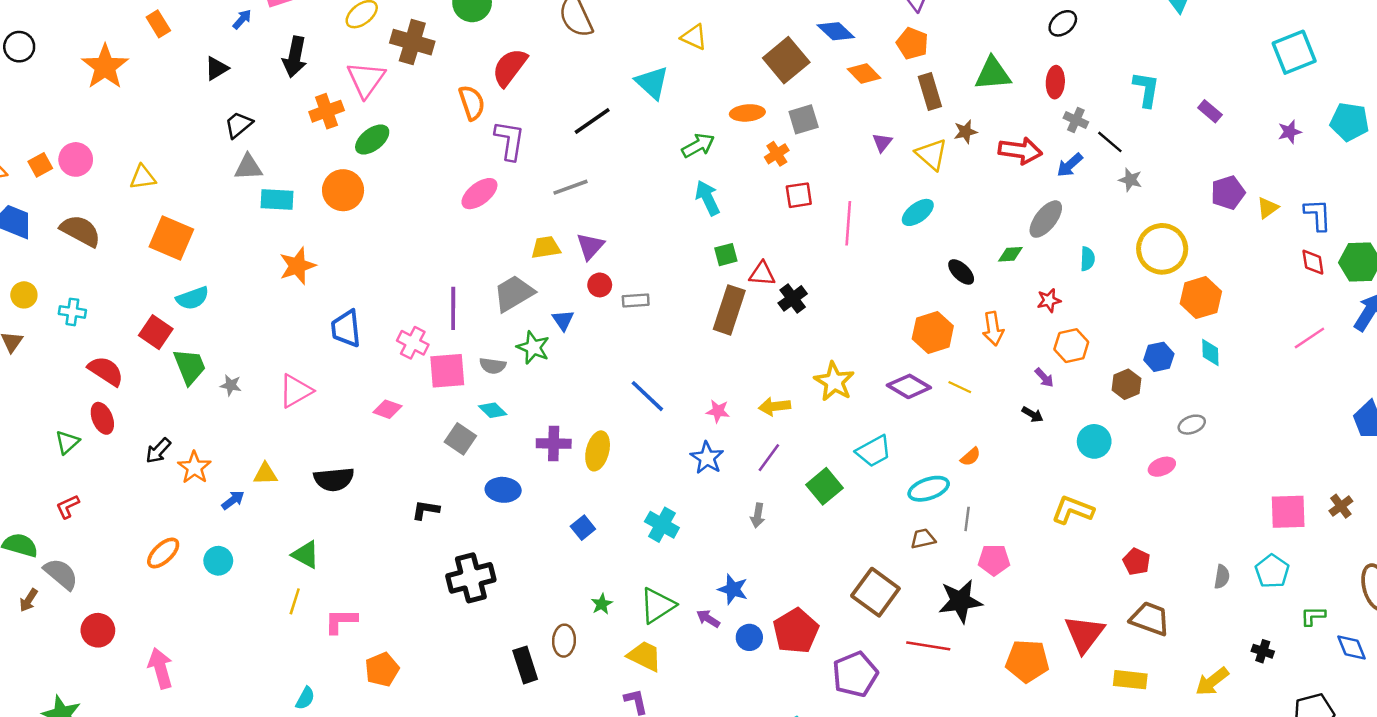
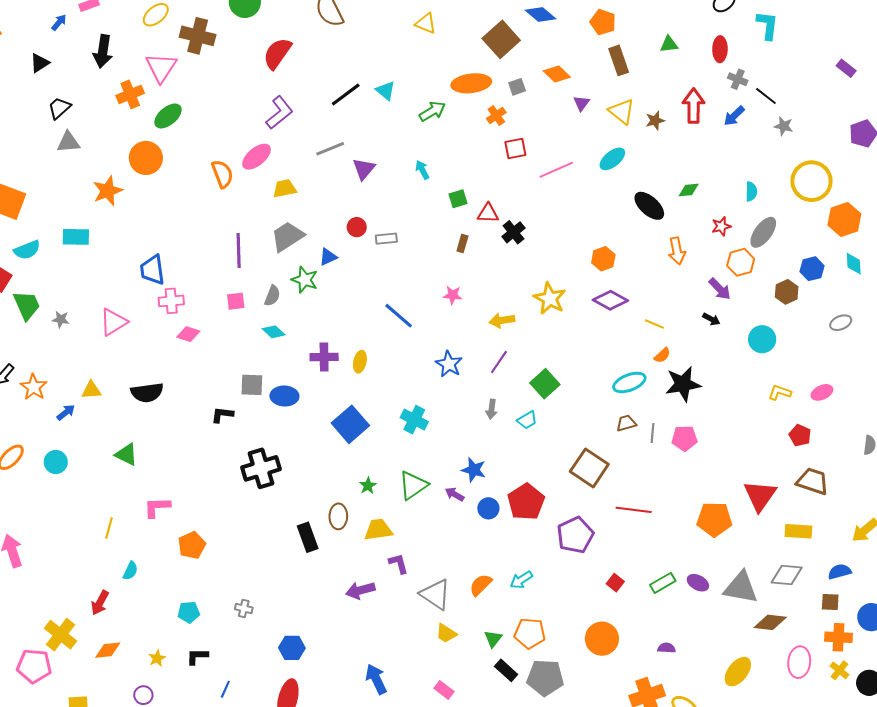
orange diamond: (864, 73) -> (557, 74), moved
green triangle: (993, 74) -> (669, 44), size x0.6
cyan triangle: (652, 83) -> (386, 91), moved, size x0.7
cyan L-shape: (1146, 89) -> (767, 25), moved
orange semicircle: (472, 103) -> (222, 174), moved
orange ellipse: (747, 113) -> (471, 83), size x1.4
gray square: (804, 119) -> (517, 87), size x0.7
brown star: (965, 132) -> (655, 121), moved
purple L-shape: (510, 140) -> (279, 113), turned 44
red arrow: (1020, 151) -> (694, 106), turned -96
cyan arrow: (707, 198) -> (422, 170), moved, size x0.7
cyan rectangle: (277, 199) -> (76, 237), moved
gray ellipse: (1046, 219) -> (763, 232), moved
pink line: (848, 223) -> (556, 170), turned 64
purple triangle: (590, 246) -> (364, 169), moved
yellow trapezoid: (546, 247) -> (285, 189), moved
orange star: (297, 266) -> (108, 191), moved
black ellipse: (961, 272) -> (649, 206), size x1.4
brown rectangle: (729, 310) -> (462, 244), size x0.5
blue triangle: (563, 320) -> (328, 257), turned 42
orange hexagon: (933, 332) -> (603, 259), moved, size x0.7
pink cross: (413, 343) -> (171, 301), moved, turned -30
gray semicircle: (493, 366) -> (272, 296), turned -75
pink square: (447, 371) -> (236, 301), size x0.6
purple arrow: (1044, 378) -> (720, 289), size x1.4
yellow line: (960, 387) -> (655, 324), moved
pink star: (718, 411) -> (453, 295), moved
gray square: (460, 439) -> (252, 385), moved, turned -30
yellow ellipse: (598, 451) -> (360, 362), size x0.7
cyan trapezoid: (874, 451) -> (527, 420), moved, size x0.7
pink ellipse: (1162, 467) -> (822, 392), moved
yellow L-shape: (1073, 510) -> (780, 393), moved, size x0.7
gray line: (967, 519) -> (653, 433), moved
blue square: (583, 528) -> (350, 424), size x1.8
yellow line: (295, 601) -> (109, 528), moved
black star: (960, 601) -> (683, 384), moved
yellow trapezoid: (644, 656) -> (378, 530), moved, turned -32

